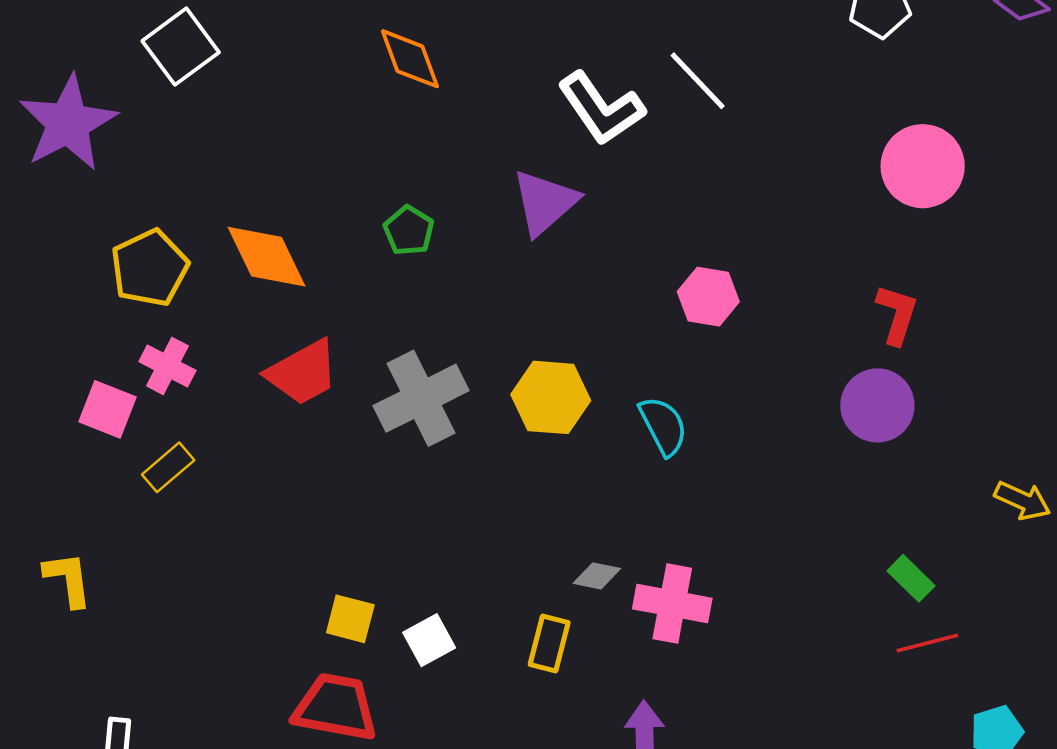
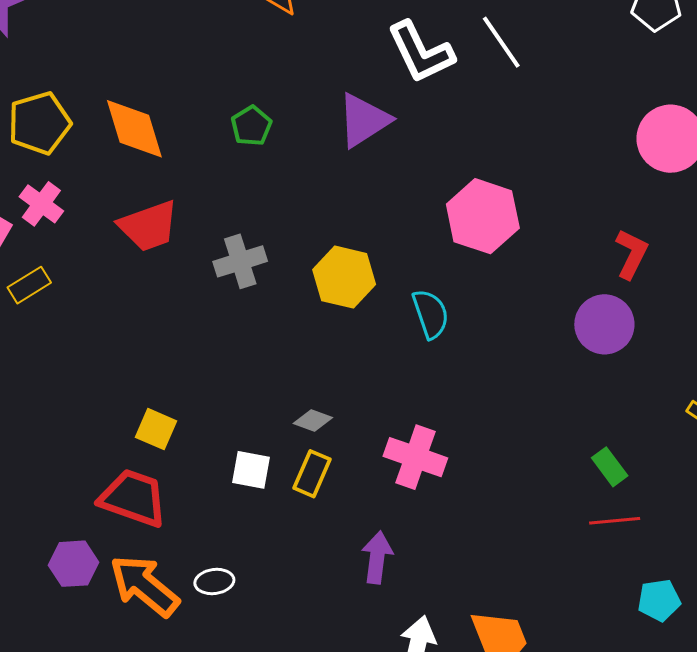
pink hexagon: (708, 297) -> (483, 216), size x1.5
gray cross: (421, 398) -> (240, 261), size x0.7
gray diamond: (597, 576) -> (313, 420), moved
white square: (429, 640) -> (251, 470), moved, turned 30

